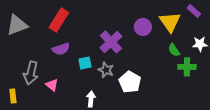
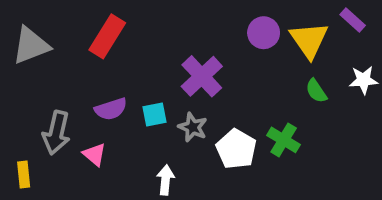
purple circle: (143, 27) -> (264, 33), moved
purple semicircle: (61, 49) -> (111, 109), moved
green cross: (187, 67) -> (284, 140), moved, turned 30

